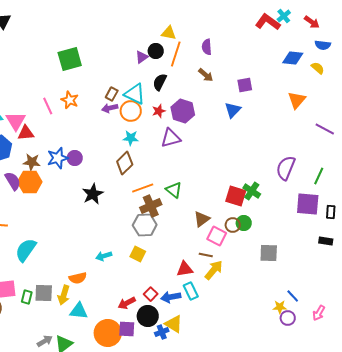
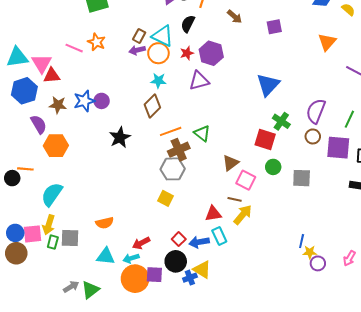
pink line: (48, 106) -> (74, 48), turned -42
blue triangle: (233, 110) -> (268, 85), moved, size x1.4
orange hexagon: (30, 182) -> (56, 146), moved
green cross: (252, 191) -> (281, 121), moved
brown circle: (233, 225) -> (313, 136), moved
gray square: (269, 253) -> (302, 178), moved
cyan arrow: (104, 256) -> (131, 258), moved
yellow arrow: (64, 295) -> (49, 225), moved
blue line: (293, 296) -> (302, 241), moved, turned 56
red arrow: (127, 303) -> (141, 243), moved

